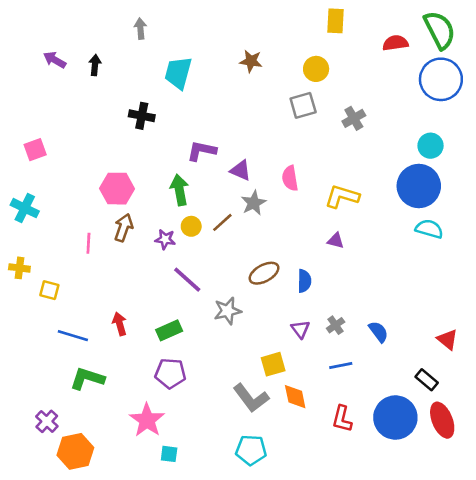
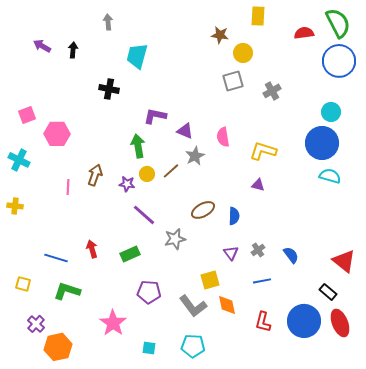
brown star: (251, 61) -> (220, 35), moved
pink hexagon: (117, 189) -> (57, 134), moved
yellow square: (49, 290) -> (23, 284), moved
red triangle: (447, 339) -> (344, 261), size x1.4
purple pentagon: (170, 373) -> (149, 292), moved
cyan square: (169, 454) -> (149, 348), moved

